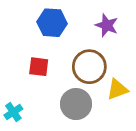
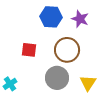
blue hexagon: (52, 23) -> (51, 17), moved
yellow triangle: (117, 89) -> (88, 83), moved, turned -36

